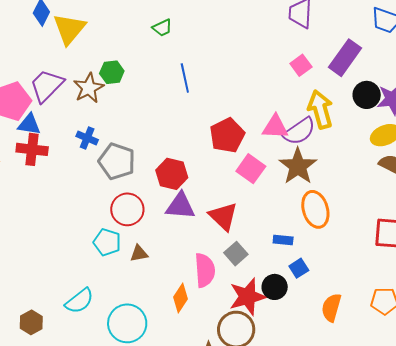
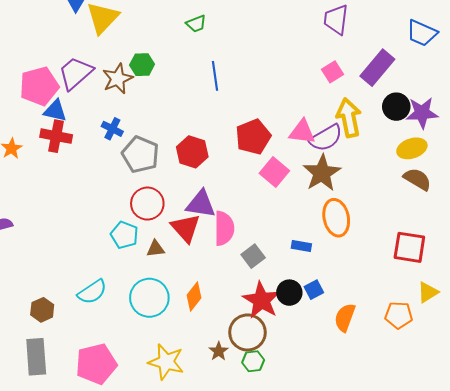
red hexagon: (172, 174) -> (192, 152), moved
red triangle: (223, 216) -> (186, 228), moved
blue square: (299, 268) -> (314, 290), moved
pink semicircle: (205, 270) -> (224, 228), moved
red star: (247, 297) -> (261, 300), turned -30
cyan circle: (127, 323) -> (149, 298), moved

